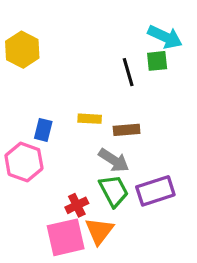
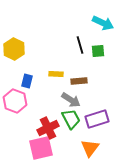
yellow hexagon: (22, 50) -> (14, 49), moved
green square: (157, 61) -> (98, 51), moved
red cross: (77, 205) -> (48, 128), size x1.5
orange triangle: (99, 231) -> (90, 148), moved

